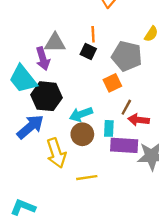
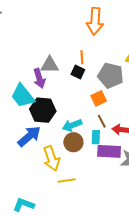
brown line: (126, 107) -> (102, 121), moved, turned -56
yellow line: (87, 178) -> (67, 181), moved

